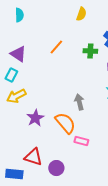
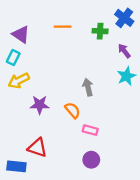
orange line: (56, 47) -> (63, 27), turned 49
purple star: (35, 118) -> (40, 105), turned 30
orange semicircle: (65, 123) -> (73, 110), size x0.7
purple circle: (56, 168) -> (91, 160), moved

